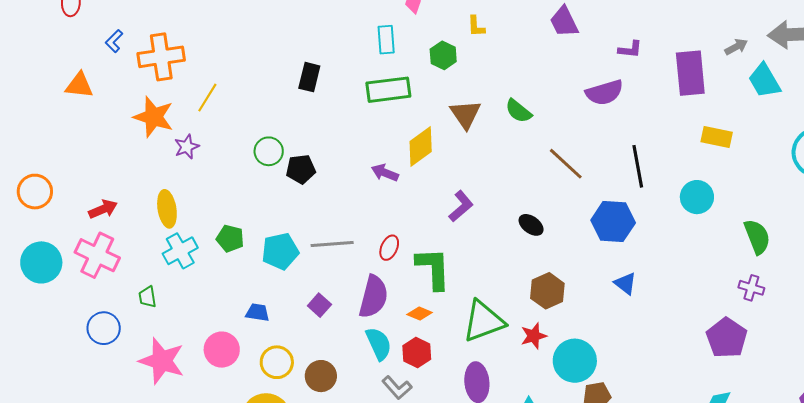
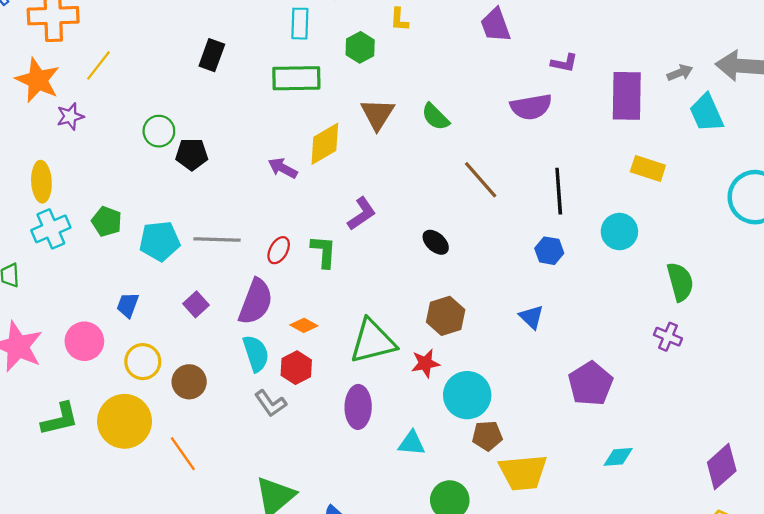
blue hexagon: (613, 221) -> (549, 251), moved, size x0.6
green L-shape: (433, 268) -> (324, 252), moved, size x0.7
blue trapezoid: (258, 312) -> (128, 305), turned -85
purple pentagon: (727, 338) -> (591, 384), moved

